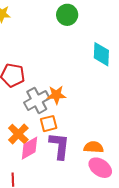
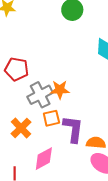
purple L-shape: (59, 146) -> (73, 129), moved
pink diamond: (29, 148) -> (44, 159), moved

